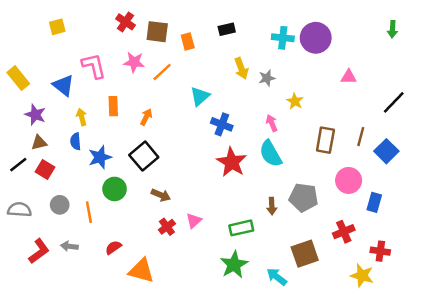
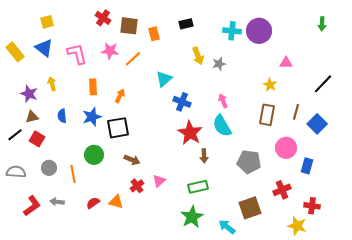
yellow rectangle: (18, 78) -> (15, 52), moved
blue triangle: (63, 85) -> (44, 48), moved
yellow star: (295, 101) -> (270, 85), moved
yellow arrow: (82, 117) -> (52, 84), moved
black square: (144, 156) -> (118, 128), turned 30
blue star: (100, 157) -> (92, 117), moved
brown arrow: (272, 206) -> (204, 156), moved
orange triangle: (141, 271) -> (116, 202), moved, size x0.7

